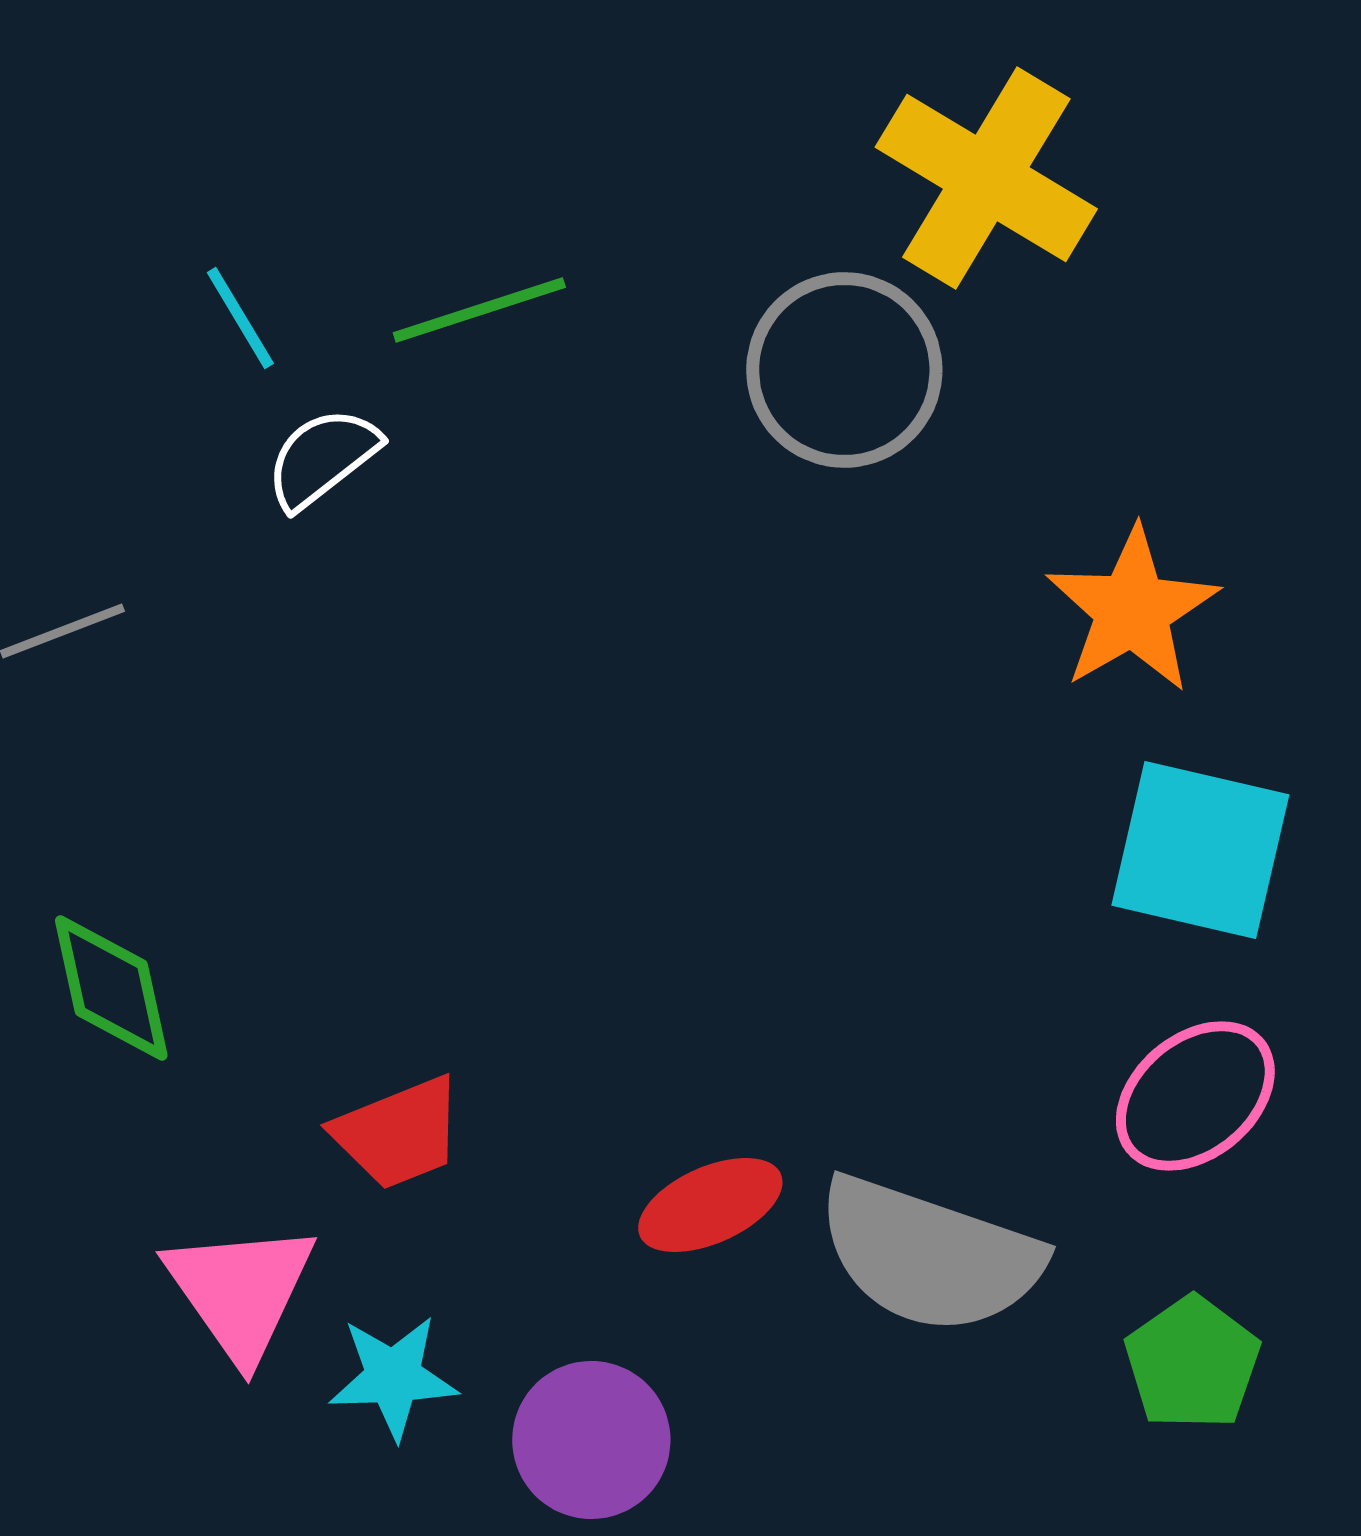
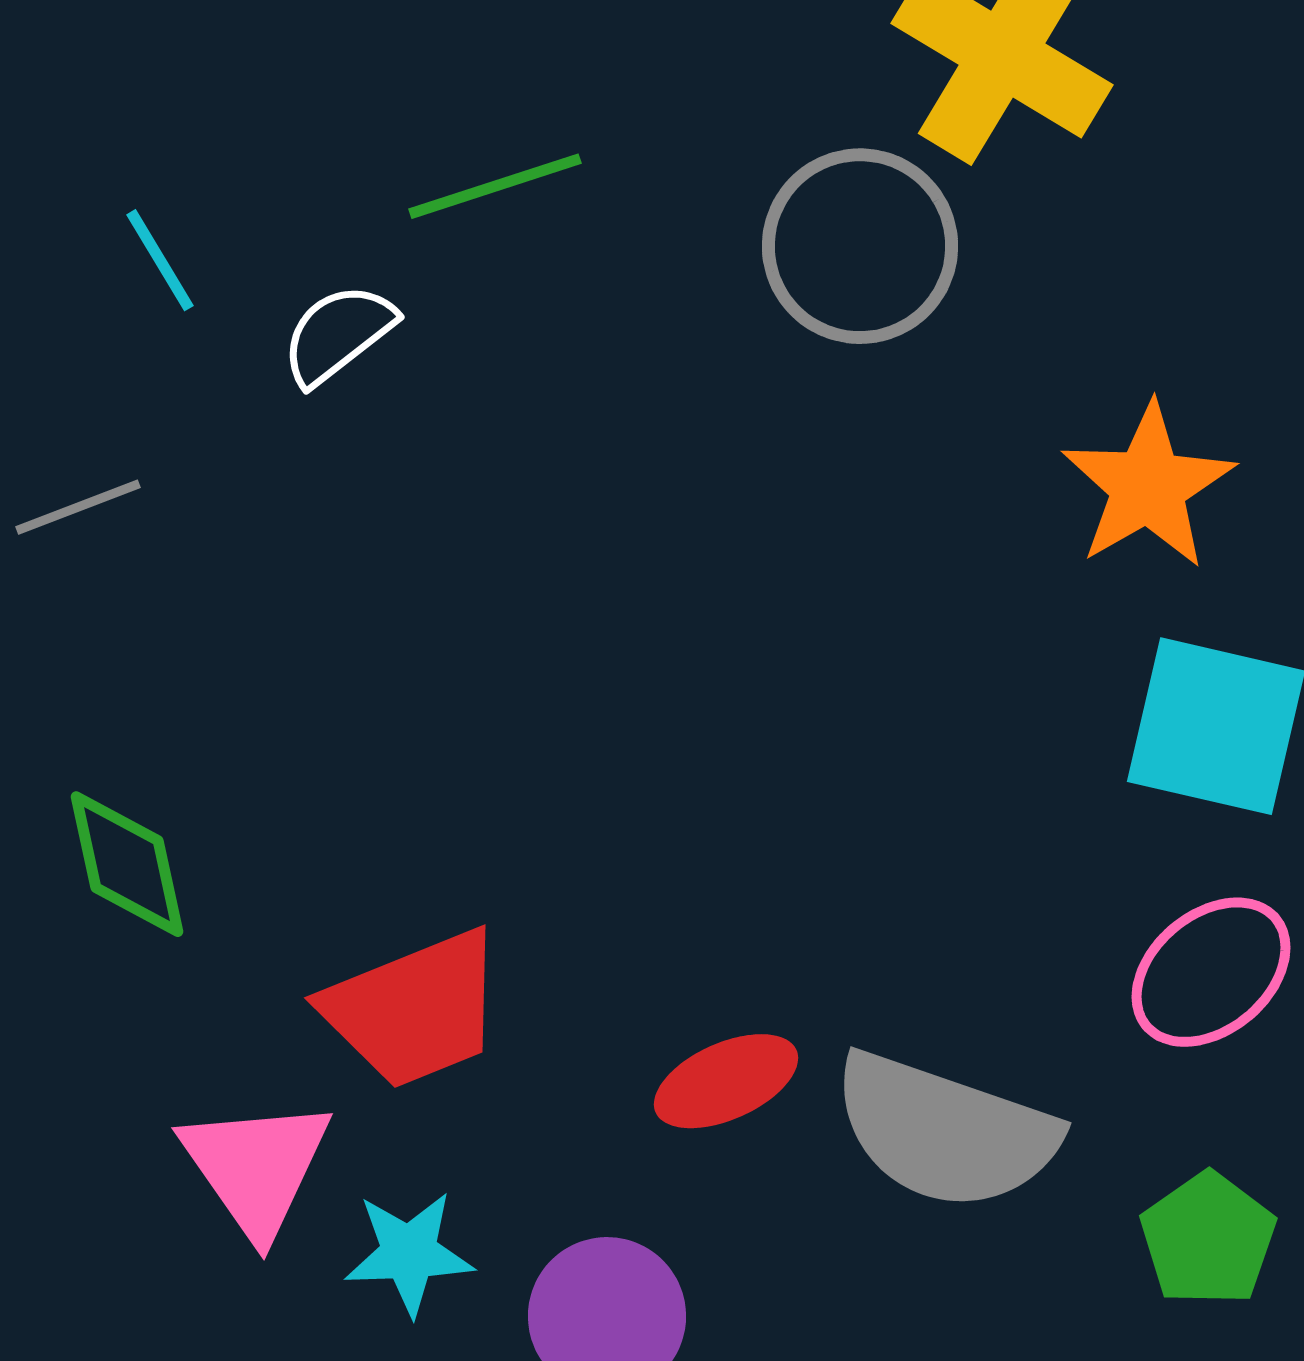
cyan line: (240, 318) -> (160, 260), moved
red trapezoid: (398, 1133) -> (414, 1009), size x1.4

